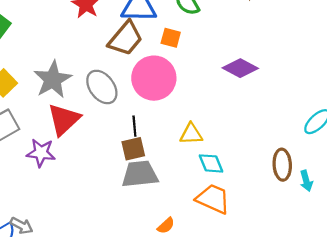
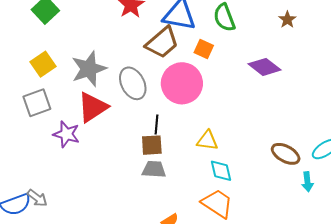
purple diamond: (240, 68) -> (264, 67), moved
brown ellipse: (282, 165) -> (286, 154), moved, turned -68
gray trapezoid: (140, 174) -> (154, 169), size x0.7
cyan arrow: (306, 181) -> (307, 182), moved

